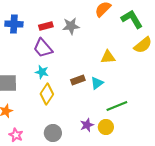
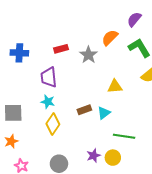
red rectangle: (46, 26) -> (61, 49), moved
gray star: (71, 26) -> (88, 55), moved, turned -30
purple trapezoid: (43, 48) -> (49, 77), turned 35
green line: (117, 106) -> (124, 136), turned 30

